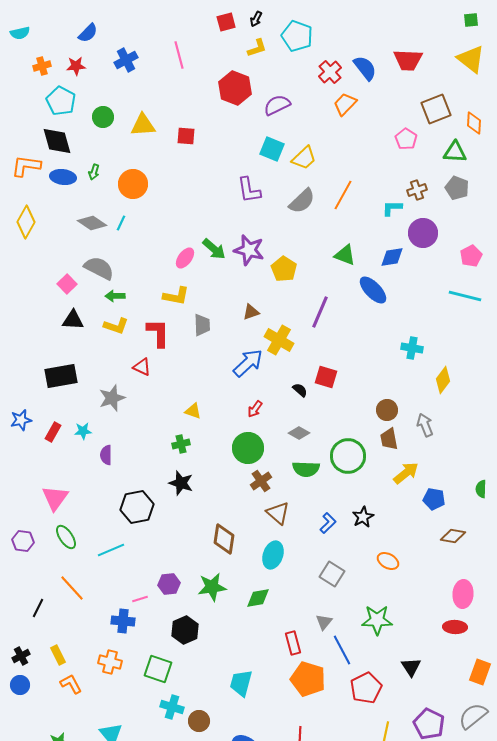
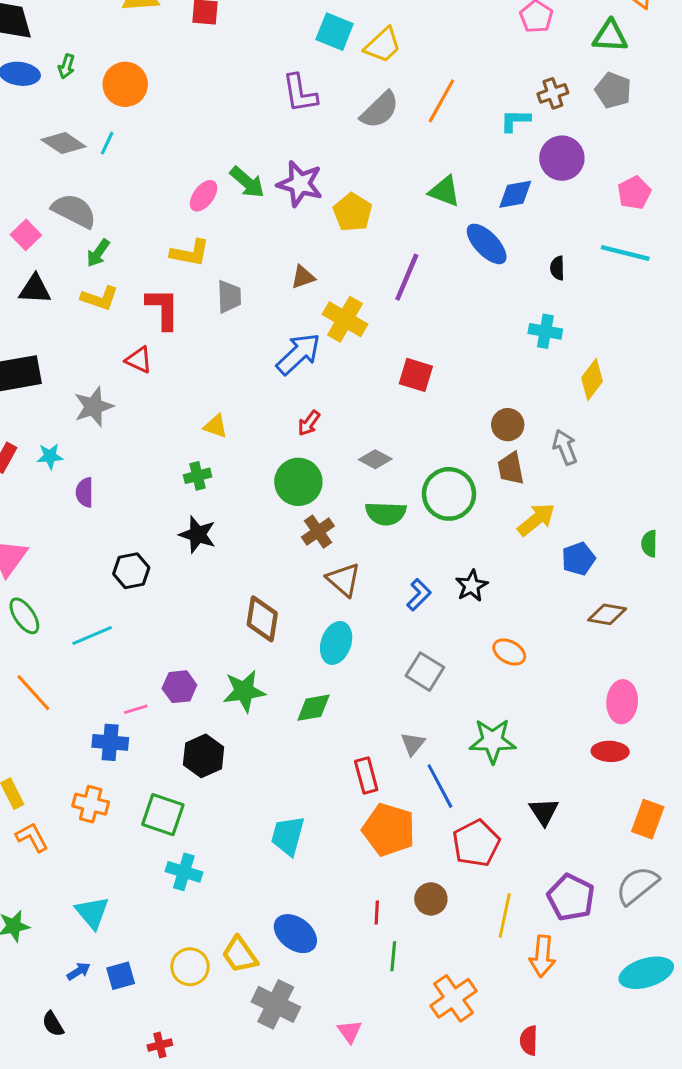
green arrow: (115, 296) -> (98, 253), turned -54
black semicircle: (300, 390) -> (557, 268), moved, turned -133
blue pentagon: (434, 499) -> (578, 559), turned -30
black hexagon: (137, 507) -> (131, 571), size x0.7
brown circle: (199, 721) -> (431, 899), moved

